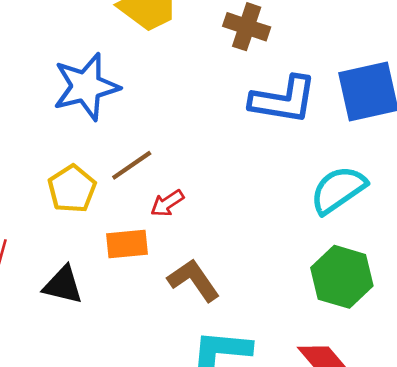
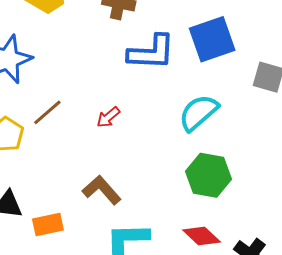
red arrow: (167, 203) -> (108, 117), moved
orange rectangle: (127, 244) -> (48, 224), moved

